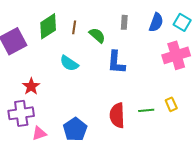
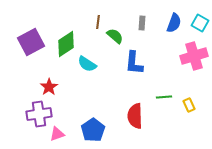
green diamond: (48, 26) -> (66, 44), moved
brown line: (74, 27) -> (98, 22), moved
green line: (146, 110) -> (164, 97), moved

